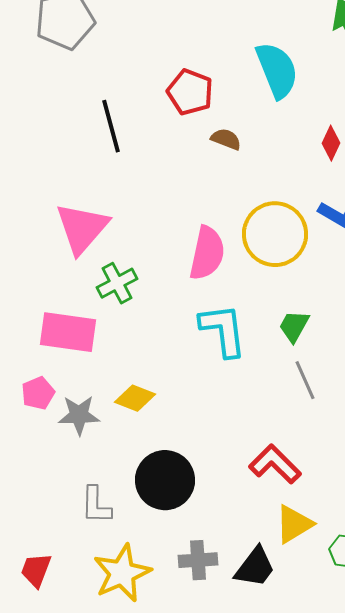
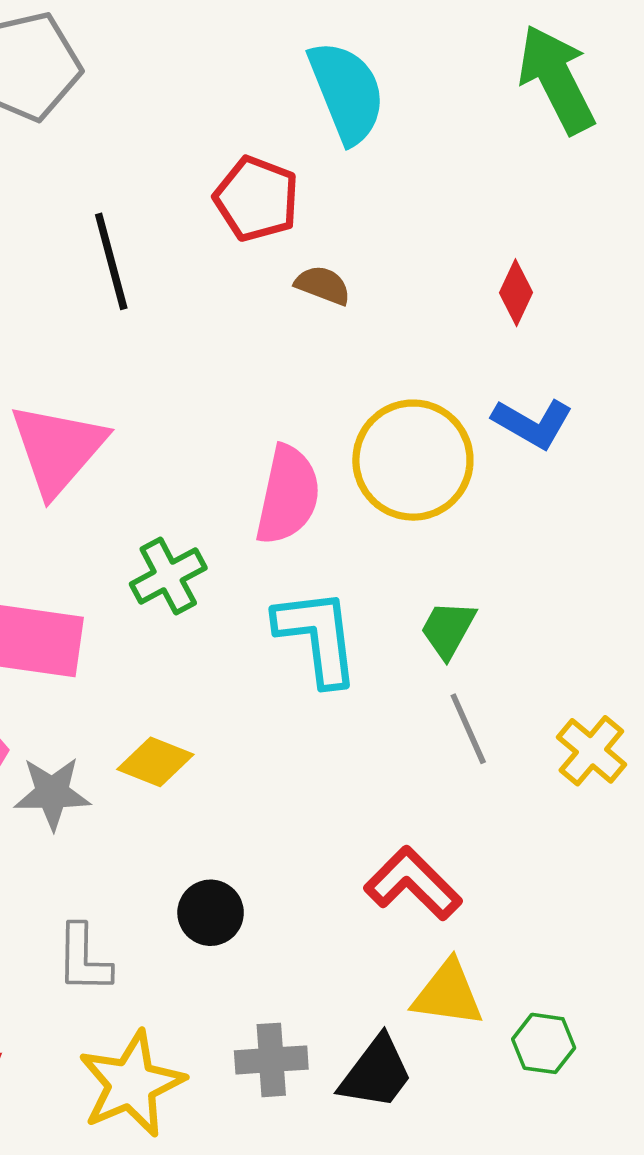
cyan semicircle: (277, 70) -> (347, 92), moved
green cross: (117, 283) -> (168, 576), moved
black circle: (165, 480) -> (211, 913), size x0.6
yellow triangle: (294, 524) -> (448, 994), turned 39

